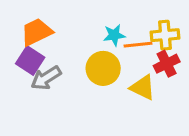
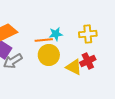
orange line: (138, 45) -> (44, 40), moved
red cross: (167, 64) -> (88, 61), moved

